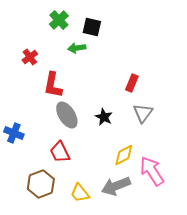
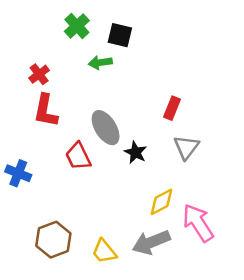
red L-shape: (53, 85) -> (46, 111), moved
gray ellipse: (67, 115) -> (106, 128), moved
red trapezoid: (60, 152) -> (78, 156), moved

